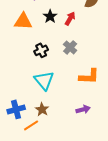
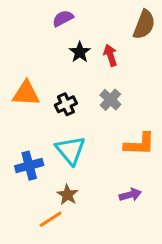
red arrow: (70, 18) -> (110, 55), turned -48
orange triangle: (23, 21) -> (26, 94), moved
blue cross: (16, 109) -> (29, 166), moved

